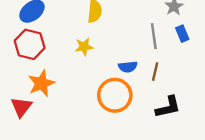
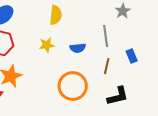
blue rectangle: (182, 34) -> (132, 56), moved
blue semicircle: (128, 67) -> (78, 48), moved

